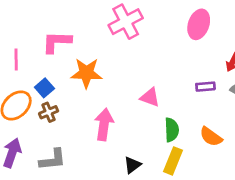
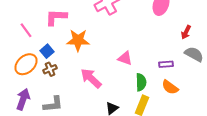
pink line: (16, 60) -> (26, 30), turned -35
purple rectangle: (205, 87) -> (166, 64), moved
pink arrow: (104, 124) -> (91, 78), turned -55

